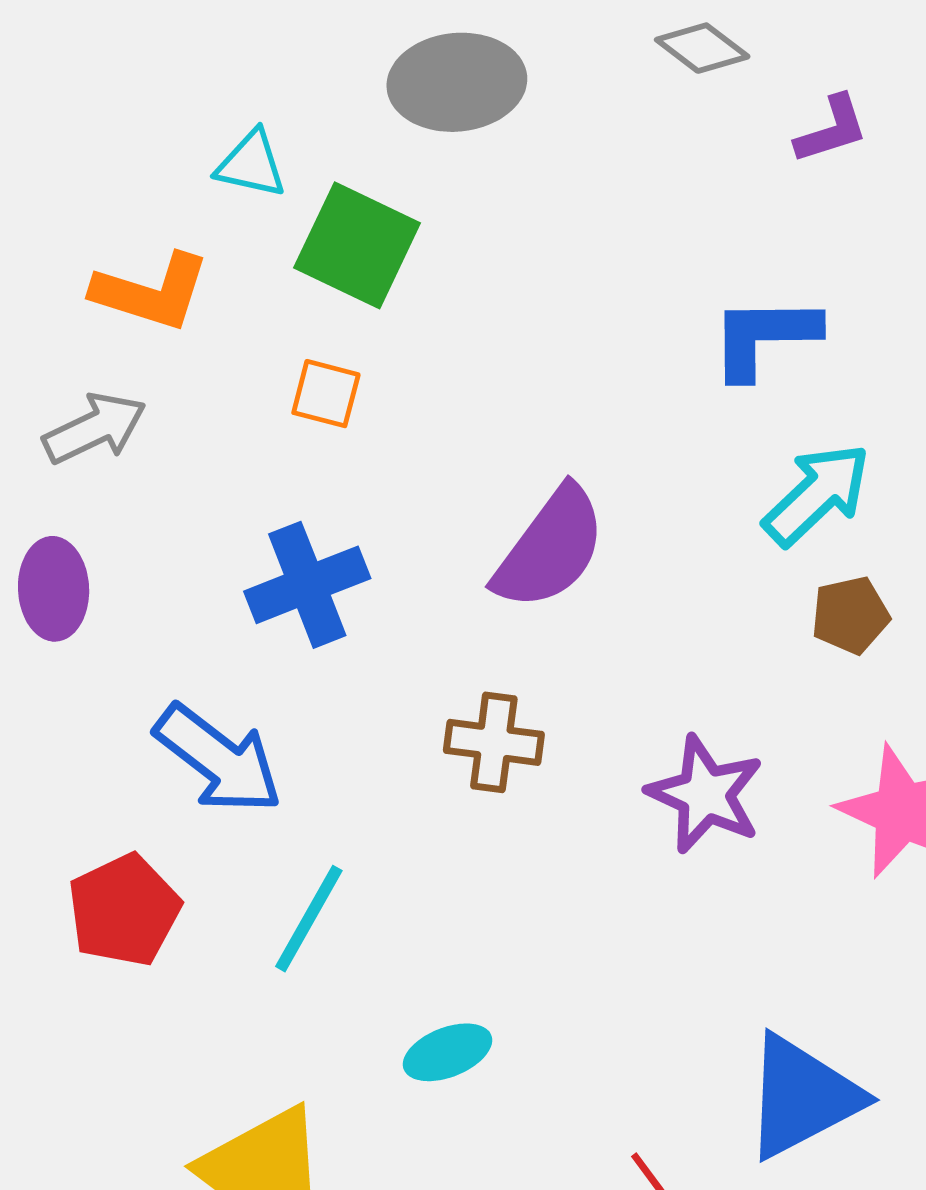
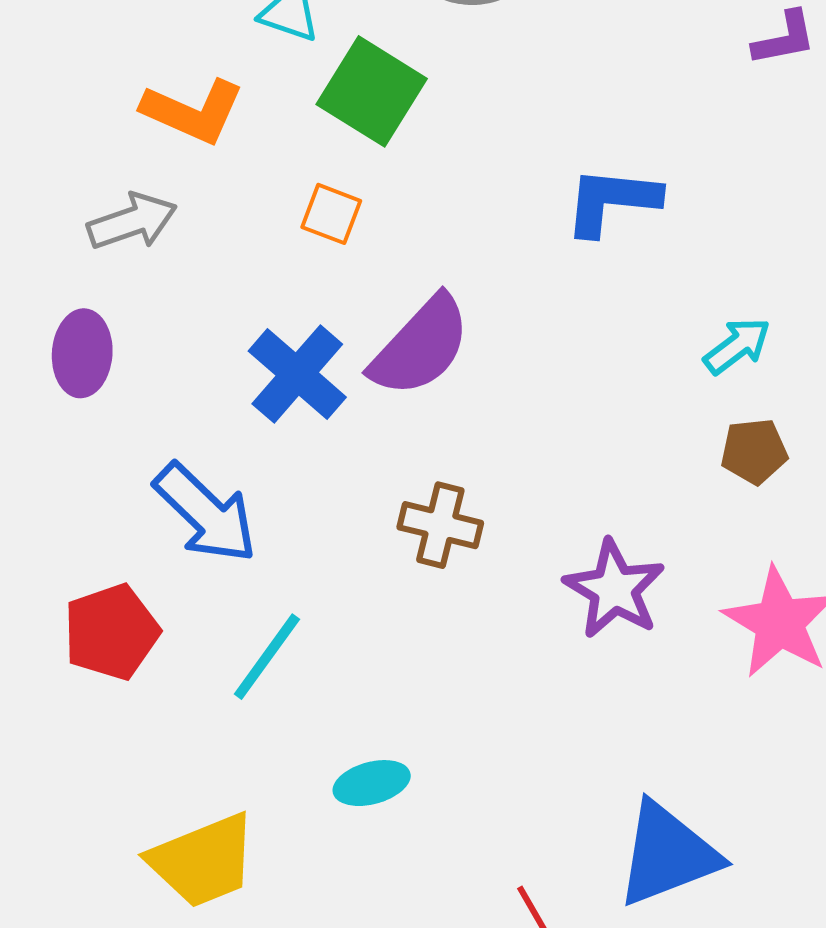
blue L-shape: (764, 337) -> (612, 201), moved
cyan arrow: (817, 494) -> (737, 346), size x0.7
purple semicircle: (550, 548) -> (420, 346), moved
blue cross: (307, 585) -> (297, 374), turned -34

